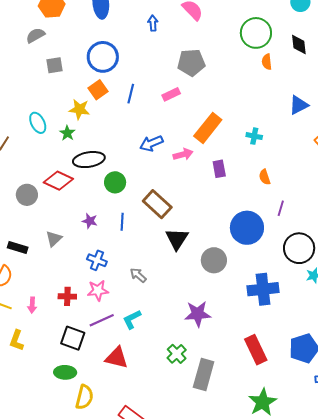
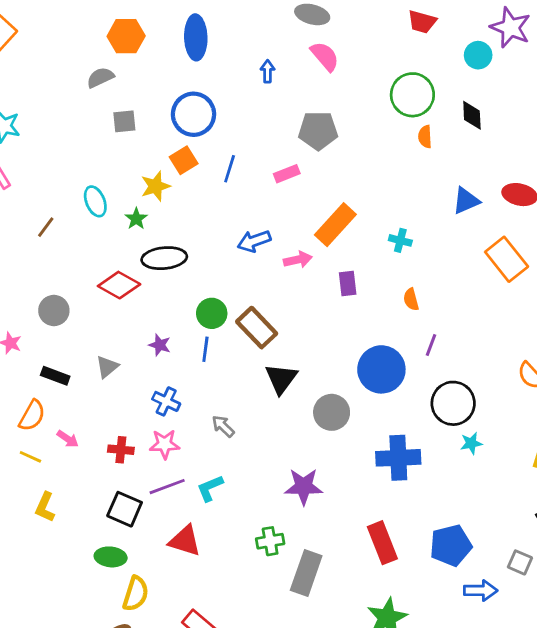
yellow star: (79, 109) -> (155, 186), turned -30
green circle: (115, 182) -> (212, 313), moved
gray circle: (27, 195) -> (54, 311), moved
pink arrow: (32, 305) -> (68, 439), moved, turned -63
green cross: (177, 354) -> (270, 541), turned 30

